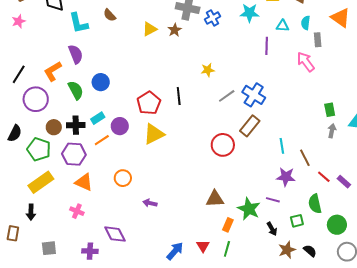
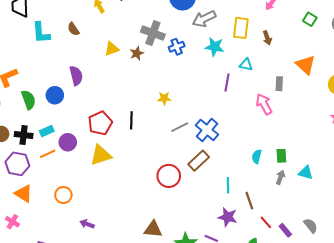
cyan semicircle: (306, 23) -> (257, 156), moved
purple semicircle: (76, 54) -> (76, 76), moved

